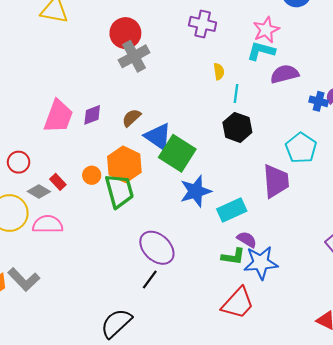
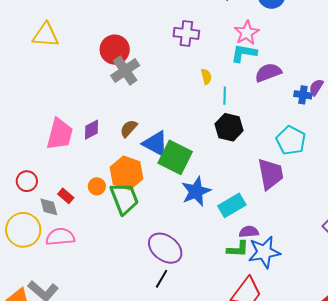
gray diamond: (39, 192) -> (49, 207), turned 50
purple semicircle: (247, 240) -> (249, 232), turned -30

